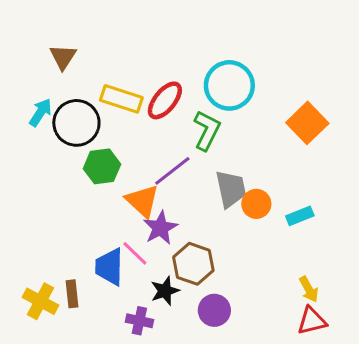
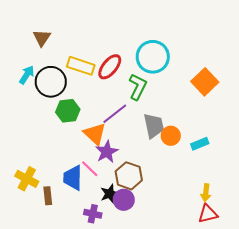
yellow arrow: (309, 289) -> (206, 193), turned 36
yellow cross: (40, 301) -> (27, 179), moved
purple circle: (214, 310) -> (124, 200), moved

